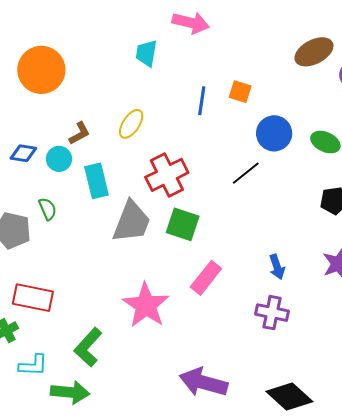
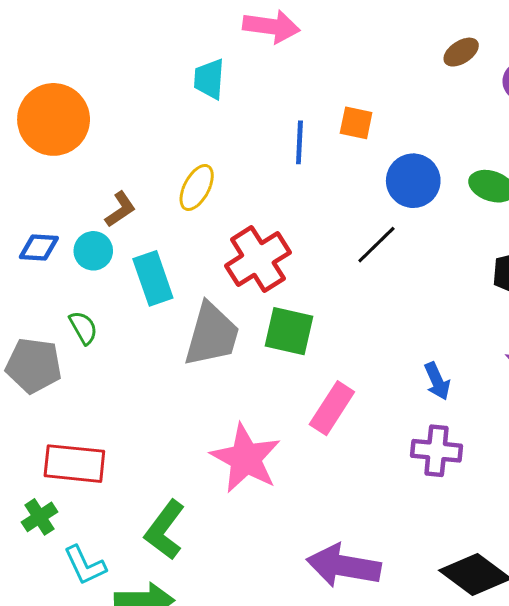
brown ellipse: (314, 52) -> (461, 52), size x0.6
cyan L-shape: (33, 365) -> (85, 565), turned 68

